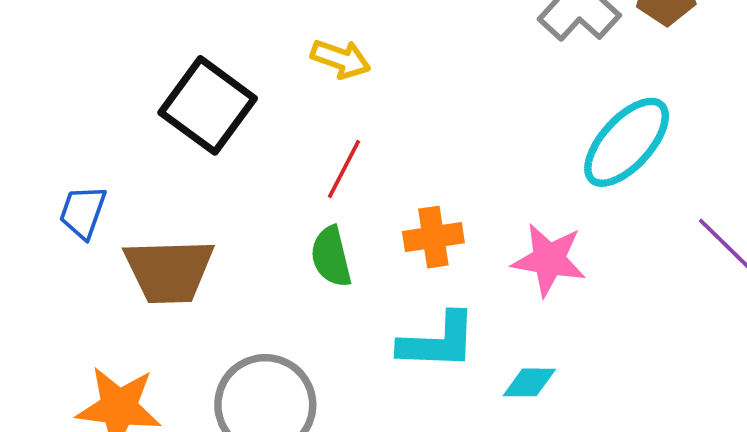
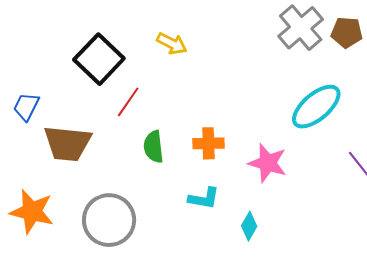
red line: (344, 169) -> (128, 102), moved
cyan L-shape: (438, 341) -> (204, 198), size x0.7
cyan diamond: (529, 382) -> (249, 226), turned -68

